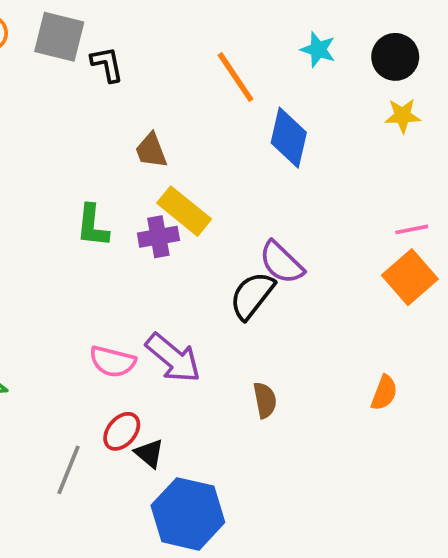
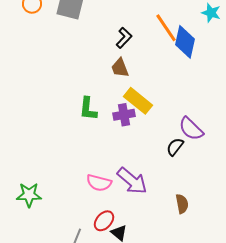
black L-shape: (107, 64) -> (124, 38), moved, turned 55
blue diamond: (289, 138) -> (185, 42), moved
black semicircle: (252, 296) -> (175, 147), size x0.7

